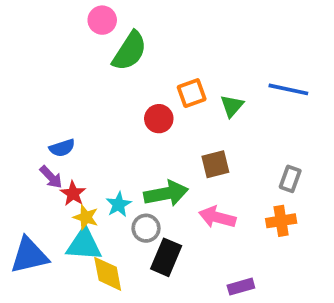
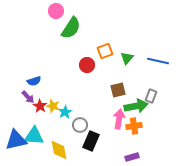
blue line: (288, 89) -> (158, 61), moved
gray rectangle: (290, 179) -> (151, 96), moved
green arrow: (166, 193) -> (136, 106), moved
yellow star: (86, 217) -> (53, 106), moved
pink arrow: (217, 217) -> (119, 119), turned 84
orange cross: (281, 221) -> (134, 126), moved
cyan triangle: (84, 245) -> (34, 136), moved

